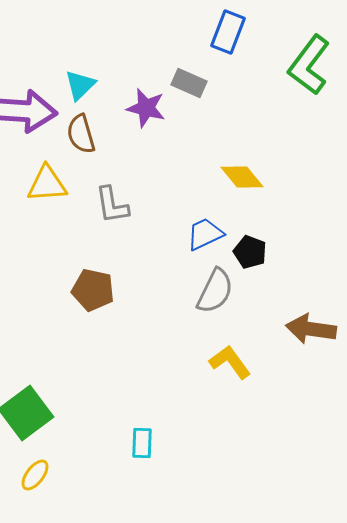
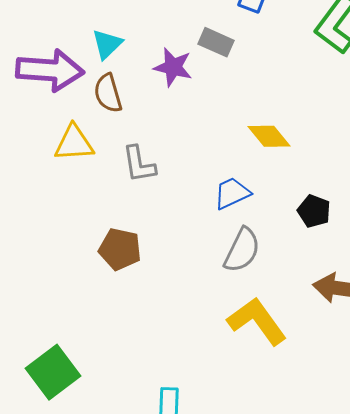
black pentagon: (250, 252) -> (314, 211), moved
yellow L-shape: (230, 362) -> (257, 321), size x1.4

